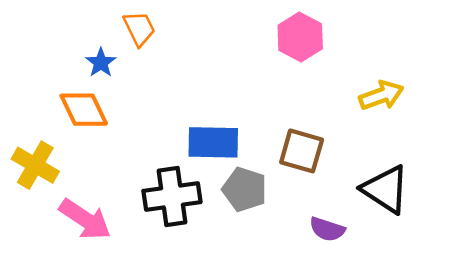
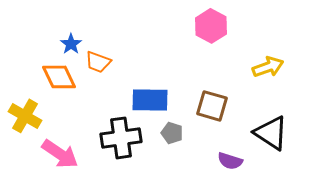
orange trapezoid: (139, 28) -> (98, 62), moved, turned 136
gray pentagon: (245, 189) -> (172, 133), size x0.7

